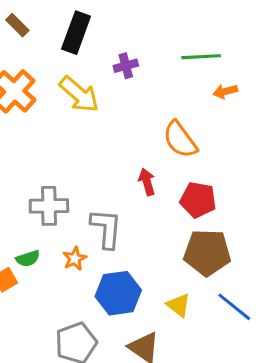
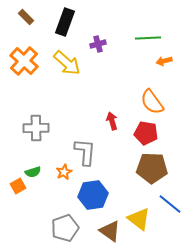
orange semicircle: (180, 140) -> (152, 102), moved
gray cross: (49, 206) -> (36, 128), moved
yellow triangle: (179, 305) -> (139, 219), moved, size x1.4

